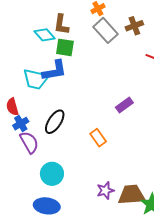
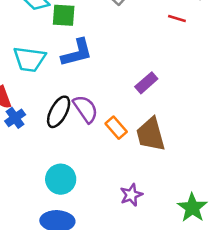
blue L-shape: (54, 71) -> (77, 53), moved
purple semicircle: (29, 142) -> (86, 109), moved
brown trapezoid: (132, 195) -> (151, 134), moved, turned -96

